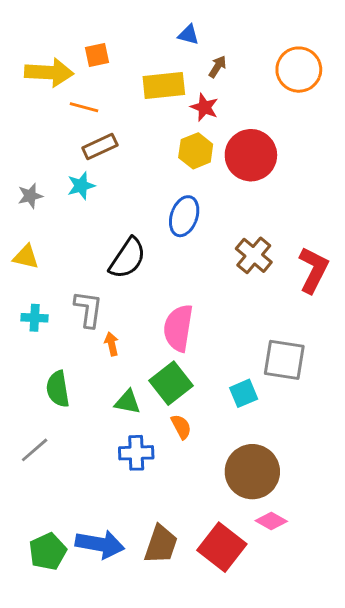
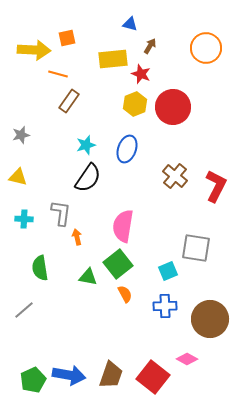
brown rectangle: (100, 146) -> (69, 101), turned -30
cyan star: (81, 186) -> (86, 145), moved
blue cross: (136, 453) -> (165, 306), moved
brown circle: (252, 472) -> (210, 319), moved

